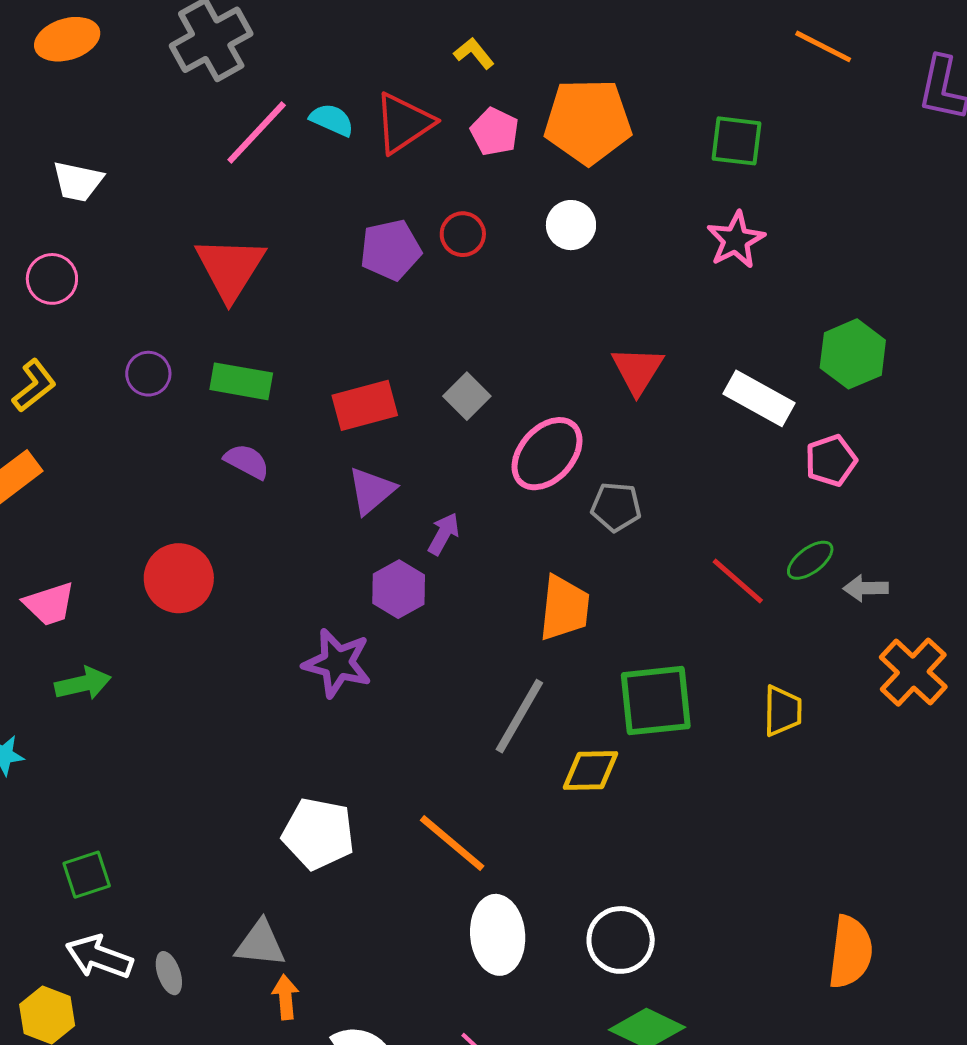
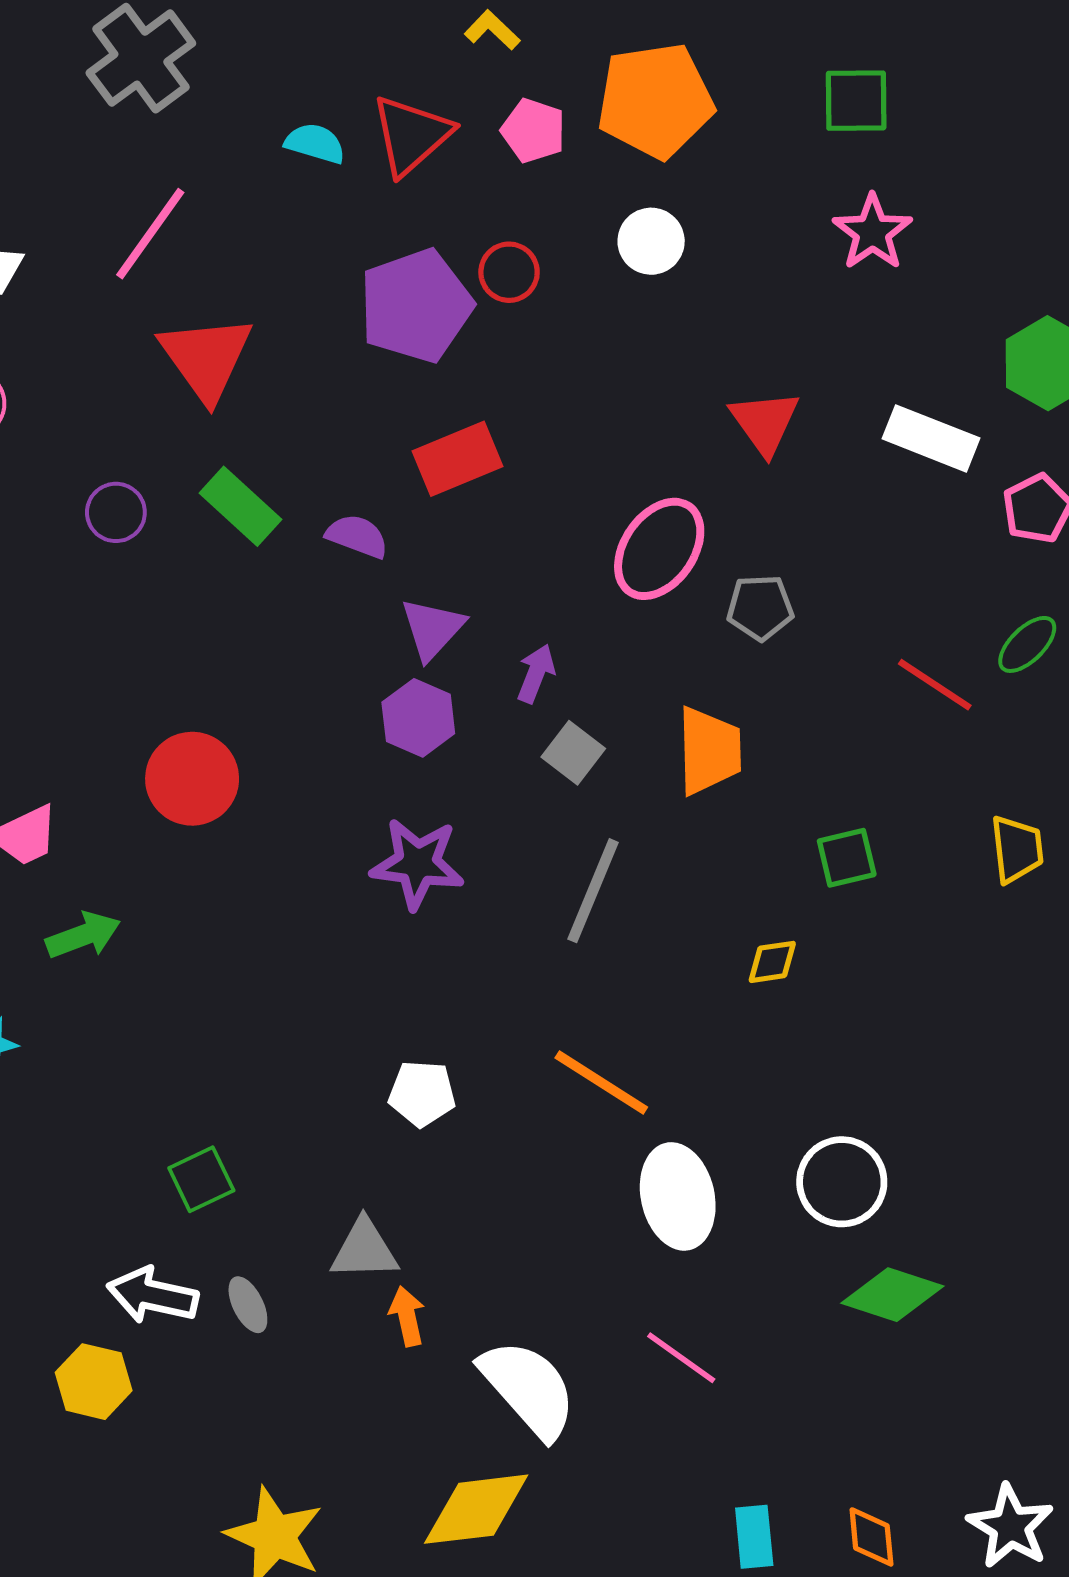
pink line: (257, 133) -> (150, 234), moved
purple pentagon: (391, 250) -> (416, 306), size x1.4
green rectangle: (241, 381) -> (241, 506), turned 40
gray square: (467, 396) -> (573, 753), moved
red rectangle: (365, 405) -> (458, 459), moved
purple semicircle: (247, 461) -> (357, 536), moved
purple hexagon: (399, 589) -> (418, 718), moved
green square: (656, 701) -> (847, 858), size x0.6
gray line: (519, 716) -> (593, 891), moved
yellow diamond: (590, 770) -> (772, 962), size x0.7
white pentagon: (318, 834) -> (422, 1093), size x0.7
green square: (87, 875) -> (201, 1179), moved

